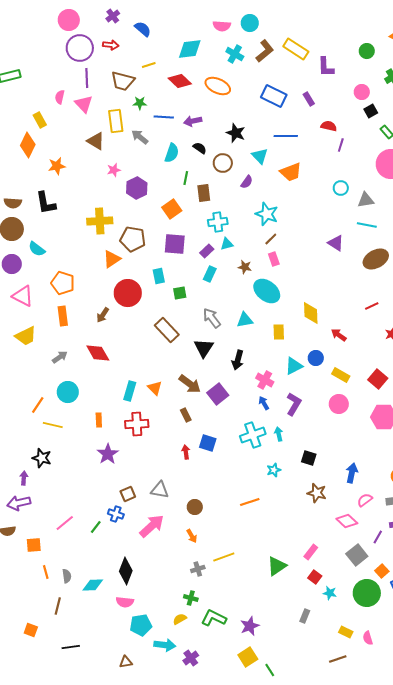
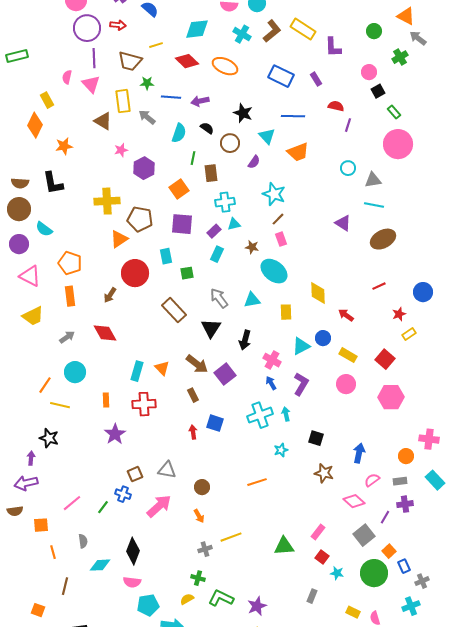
green triangle: (277, 566) -> (284, 546), turned 30
gray semicircle: (67, 576) -> (83, 541), moved

